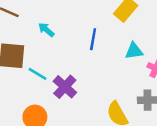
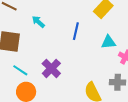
cyan line: (37, 74) -> (20, 70), moved

